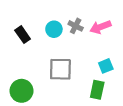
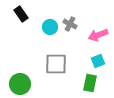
pink arrow: (100, 27) -> (98, 35), moved
black rectangle: (23, 35) -> (21, 14), moved

